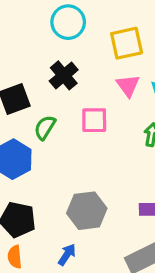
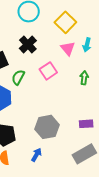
yellow square: (127, 43) -> (65, 22), turned -30
pink square: (94, 120) -> (48, 71), turned -30

